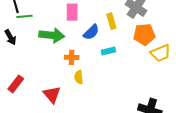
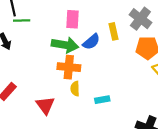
green arrow: (52, 35) -> (65, 45), moved
cyan rectangle: (108, 51) -> (102, 100), moved
orange cross: (72, 57) -> (69, 67), size x1.5

